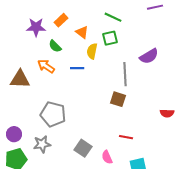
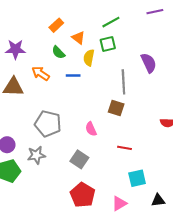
green line: (113, 17) -> (111, 22), turned -54
purple star: (36, 27) -> (15, 49), moved
green semicircle: (55, 46) -> (58, 52), moved
purple semicircle: (149, 56) -> (149, 63), turned -84
pink semicircle: (107, 157) -> (91, 129), moved

